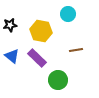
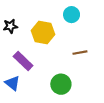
blue triangle: (12, 56) -> (12, 83), moved
purple rectangle: (37, 58) -> (23, 61), moved

